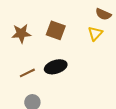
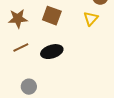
brown line: (27, 73) -> (21, 48), moved

